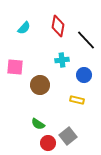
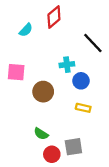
red diamond: (58, 26) -> (54, 17), moved, turned 40
blue circle: (84, 75) -> (81, 81), moved
gray square: (68, 136) -> (73, 147), turned 30

